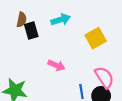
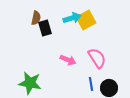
yellow square: (96, 38) -> (86, 20), moved
pink semicircle: (104, 77) -> (97, 58), moved

